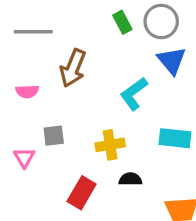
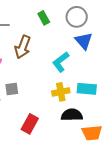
green rectangle: (122, 22) -> (44, 18), moved
yellow cross: (110, 145) -> (61, 92), moved
black semicircle: (130, 179) -> (72, 115), moved, size x1.5

